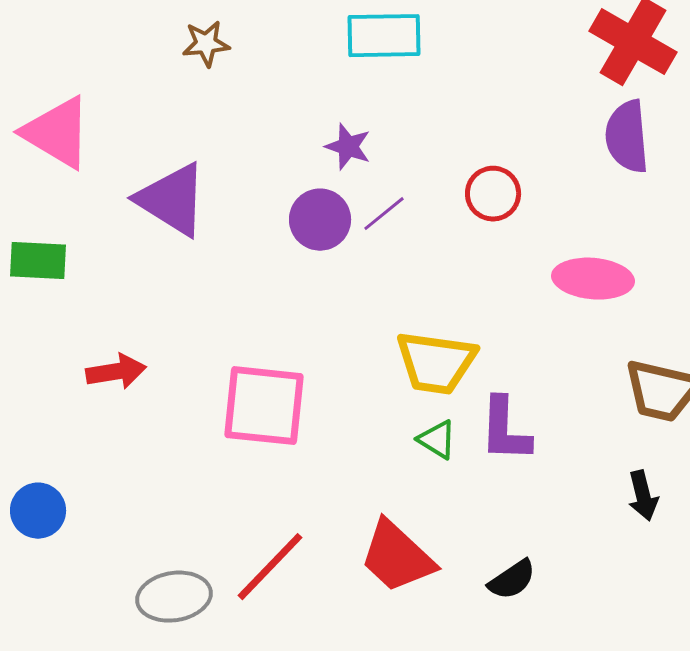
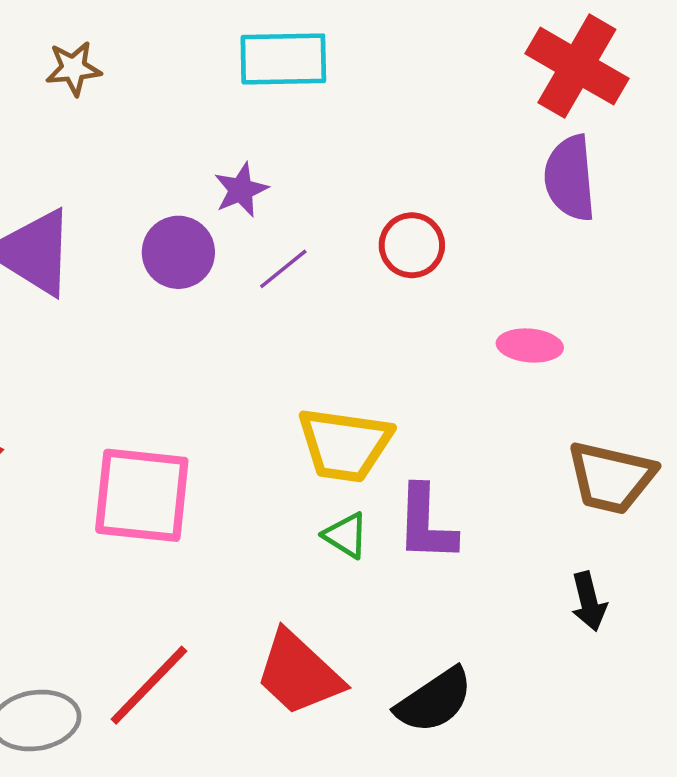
purple star: (348, 147) -> (241, 190), turned 30
purple circle: (320, 220) -> (178, 252), moved
pink ellipse: (593, 279) -> (530, 346), size x0.7
black semicircle: (512, 580) -> (434, 700), size x1.4

